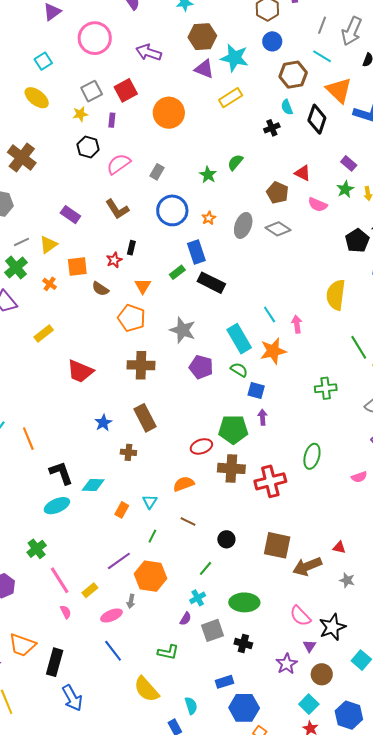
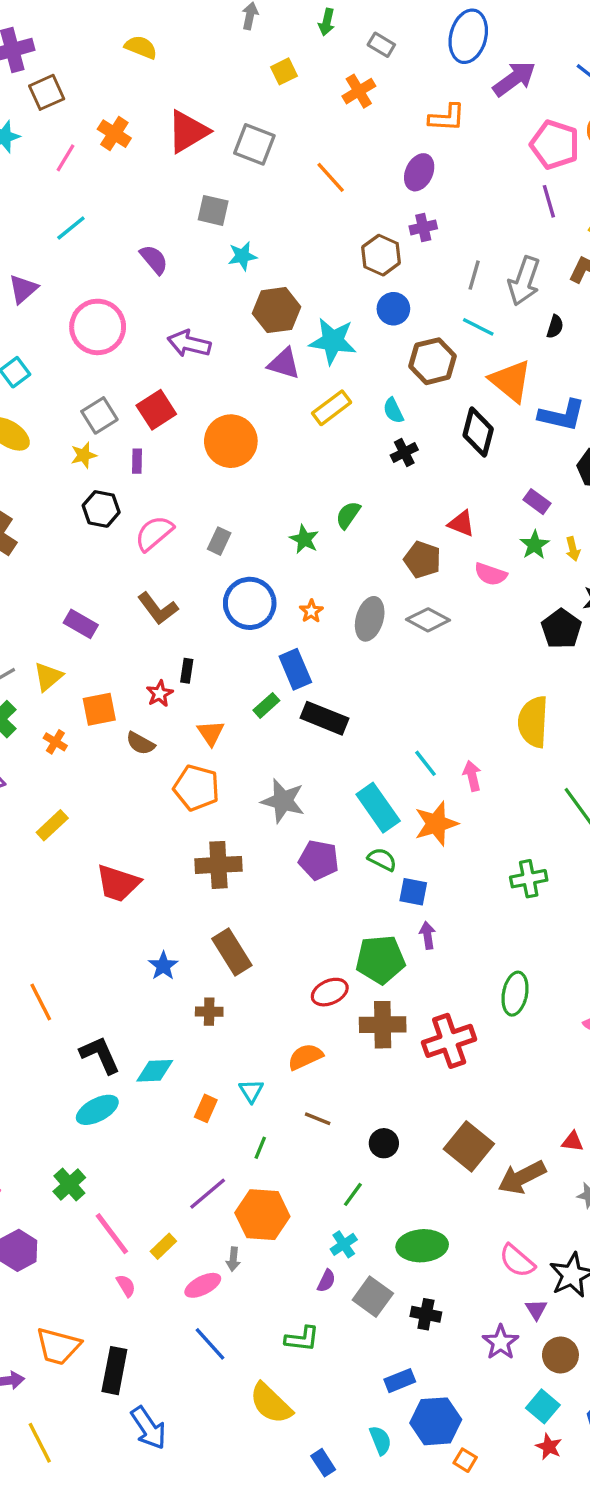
cyan semicircle: (287, 107) -> (393, 411), moved
brown square: (277, 545) -> (469, 1146), turned 32
gray square: (212, 630) -> (373, 1297), turned -30
cyan semicircle: (191, 706) -> (380, 1440), moved

